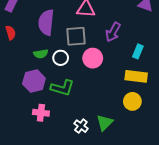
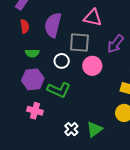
red semicircle: (11, 33) -> (25, 26), moved
green semicircle: (41, 54) -> (32, 53), moved

